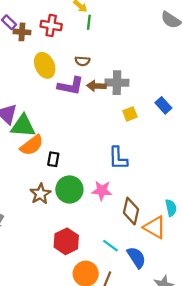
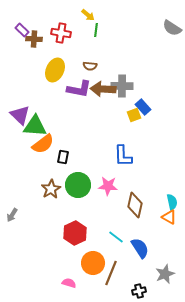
yellow ellipse: (45, 65) -> (55, 70), turned 50
brown arrow: (96, 86) -> (103, 89), size x1.4
blue rectangle: (163, 105) -> (143, 107), moved
orange triangle: (155, 227) -> (169, 217), moved, size x0.7

